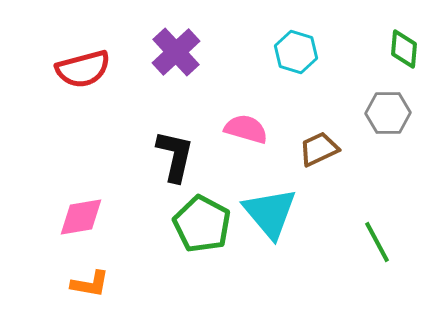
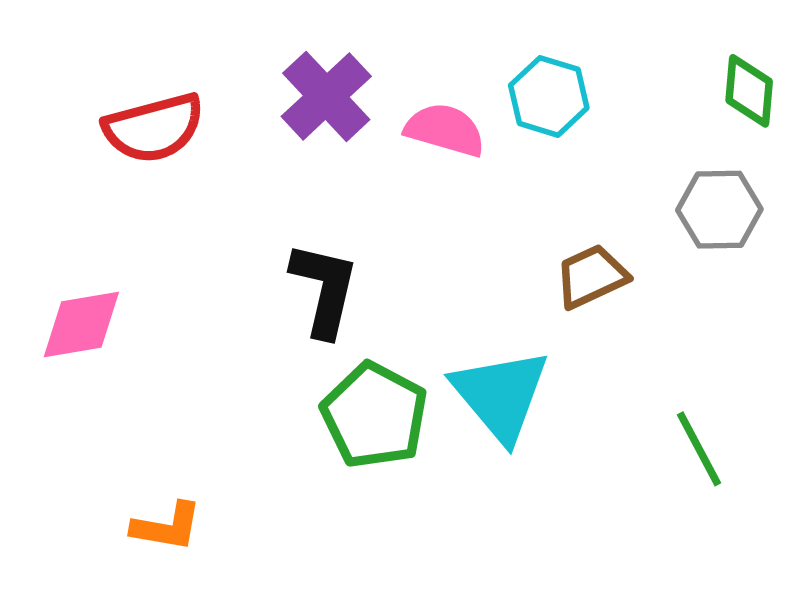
pink semicircle: (246, 129) -> (445, 130), moved
pink diamond: (81, 217) -> (81, 325), moved

